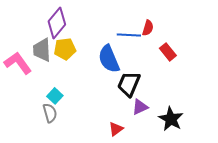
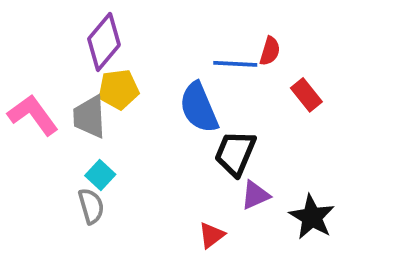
gray trapezoid: (42, 50) -> (89, 117), moved

